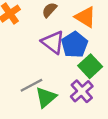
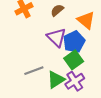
green square: (90, 66) -> (74, 60), moved
green triangle: (46, 97) -> (56, 80), moved

